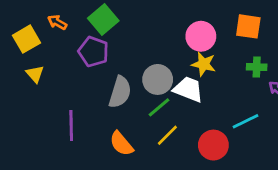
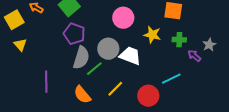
pink circle: (201, 36) -> (123, 18), moved
purple pentagon: (93, 52) -> (74, 34), moved
yellow star: (204, 64) -> (152, 35), moved
green line: (159, 107) -> (94, 69), moved

